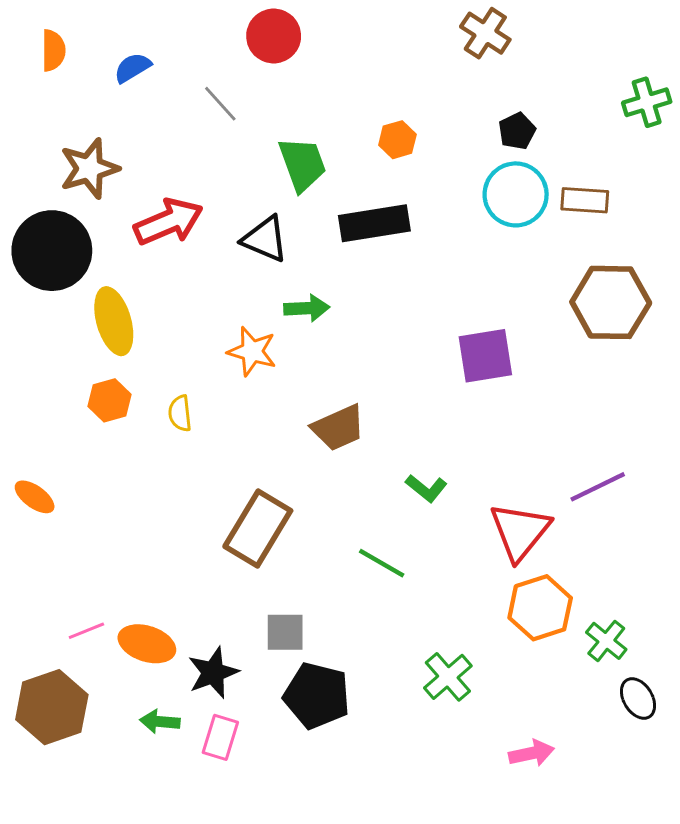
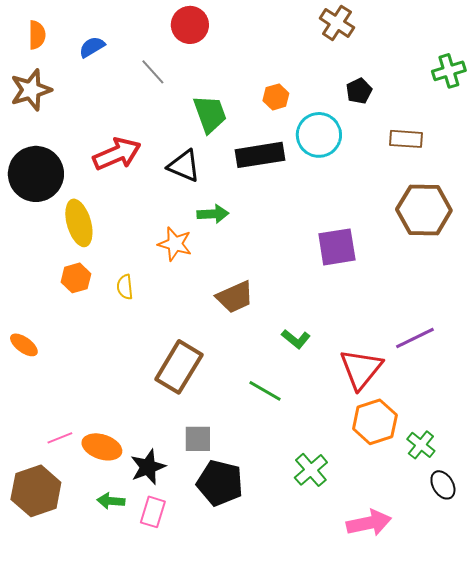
brown star: (89, 169) -> (31, 90), moved
cyan circle: (516, 194) -> (319, 135), moved
pink arrow: (531, 753) -> (369, 523), size x1.4

